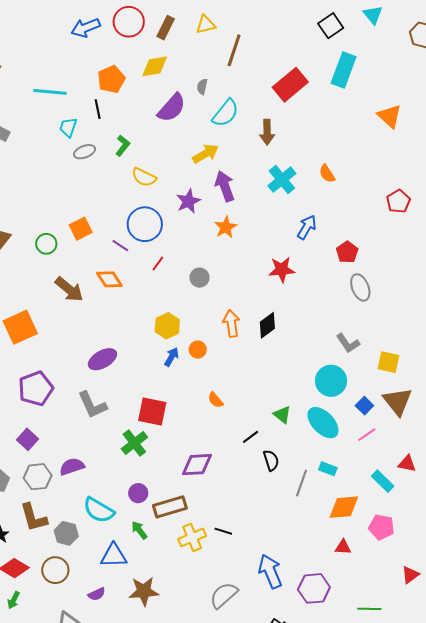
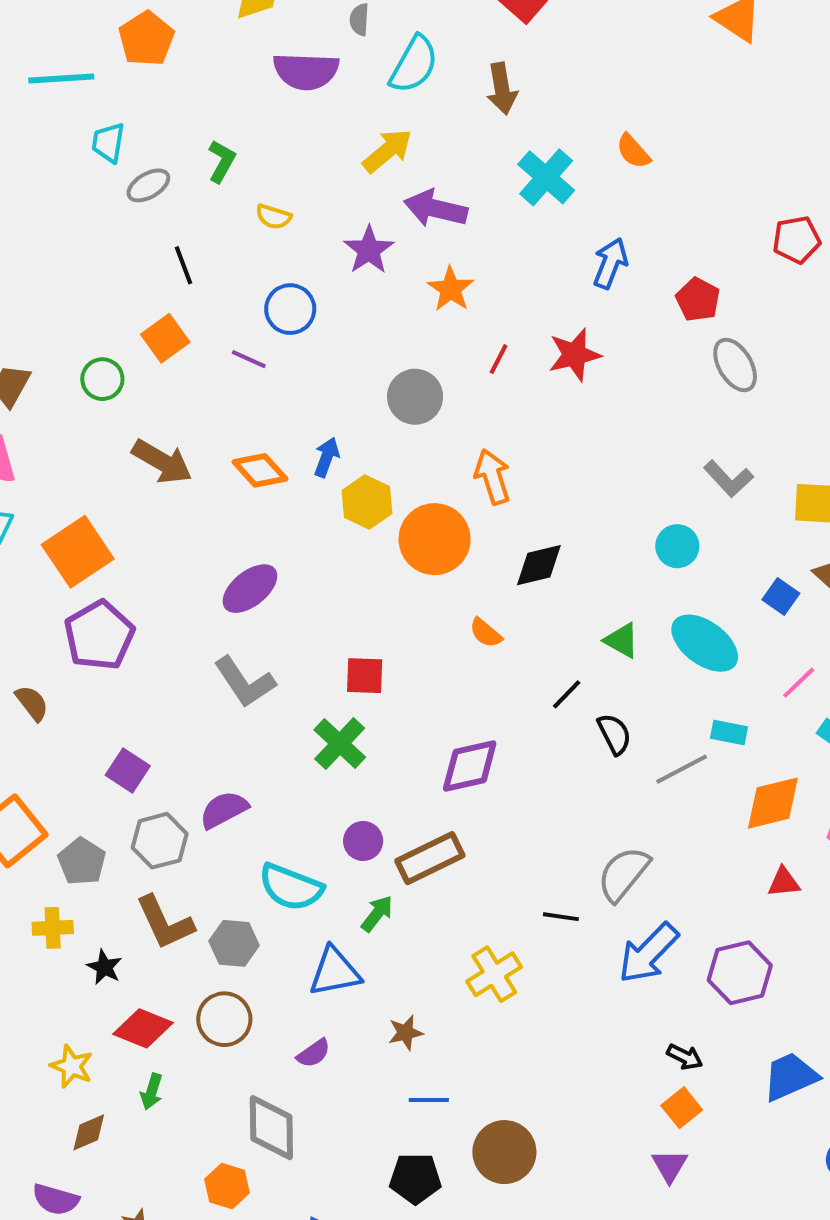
orange pentagon: (111, 79) -> (146, 39), moved
purple semicircle: (172, 108) -> (306, 71), turned 60
black line: (98, 109) -> (183, 265), moved
yellow semicircle: (144, 177) -> (274, 217), size x0.7
purple arrow: (225, 186) -> (436, 209), turned -48
red pentagon: (398, 201) -> (796, 240), moved, turned 30
blue circle: (145, 224) -> (290, 309), size x0.7
red line: (158, 264) -> (499, 359), moved
gray circle: (199, 278) -> (415, 397), size x1.4
orange diamond: (109, 279) -> (260, 470), moved
black diamond: (267, 325) -> (539, 565), moved, turned 32
orange circle: (198, 350) -> (435, 539), size x2.0
blue arrow: (172, 357) -> (327, 457), moved
cyan circle: (331, 381) -> (677, 546), moved, size x0.7
purple pentagon: (36, 389) -> (99, 635), moved
red square: (152, 411) -> (365, 676), size x0.7
pink line: (367, 435) -> (799, 683), moved
gray line: (302, 483) -> (682, 769), turned 52
green arrow: (139, 530) -> (377, 914), turned 84
black line: (223, 531) -> (561, 917), moved
yellow cross: (192, 537) -> (494, 974), moved
blue arrow: (270, 571) -> (648, 953), turned -104
brown star: (144, 591) -> (405, 1033), size x0.6
gray semicircle: (224, 595) -> (623, 874), moved

